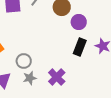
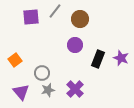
purple circle: (79, 22) -> (75, 45), moved

